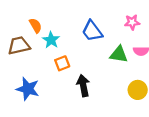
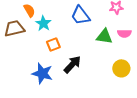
black arrow: (83, 85) -> (72, 64), turned 54
blue star: (28, 89) -> (42, 73), moved

